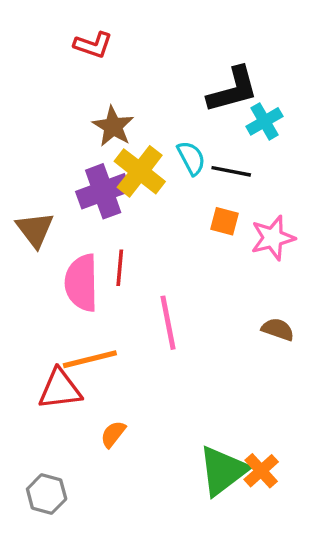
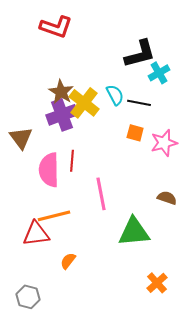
red L-shape: (93, 45) -> (56, 27), size x1.4
brown star: (113, 126) -> (61, 92), moved
green triangle: (223, 471) -> (134, 232), moved, turned 32

